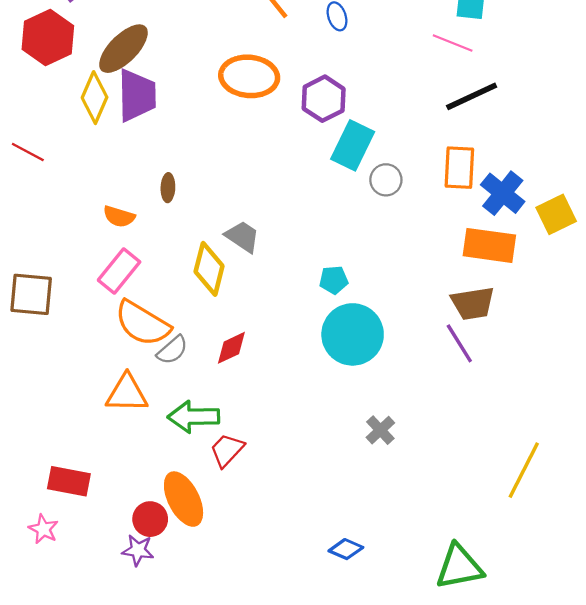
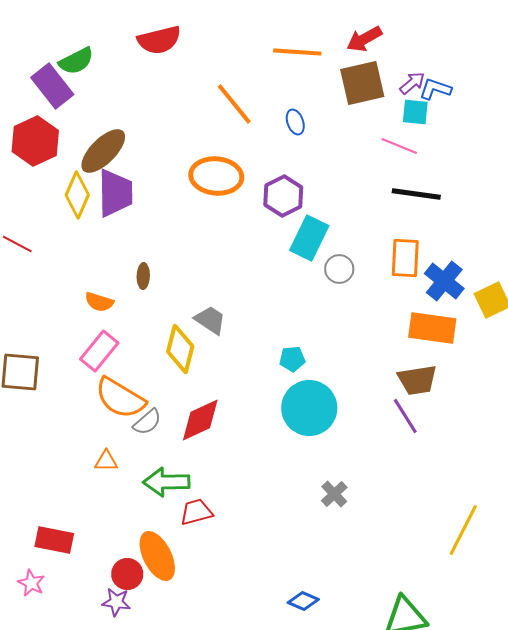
black line: (472, 96) -> (416, 194), turned 33
red diamond: (231, 348) -> (200, 420), size x1.4
orange triangle: (127, 393) -> (106, 461), size x0.6
red trapezoid: (227, 450) -> (196, 512), turned 32

